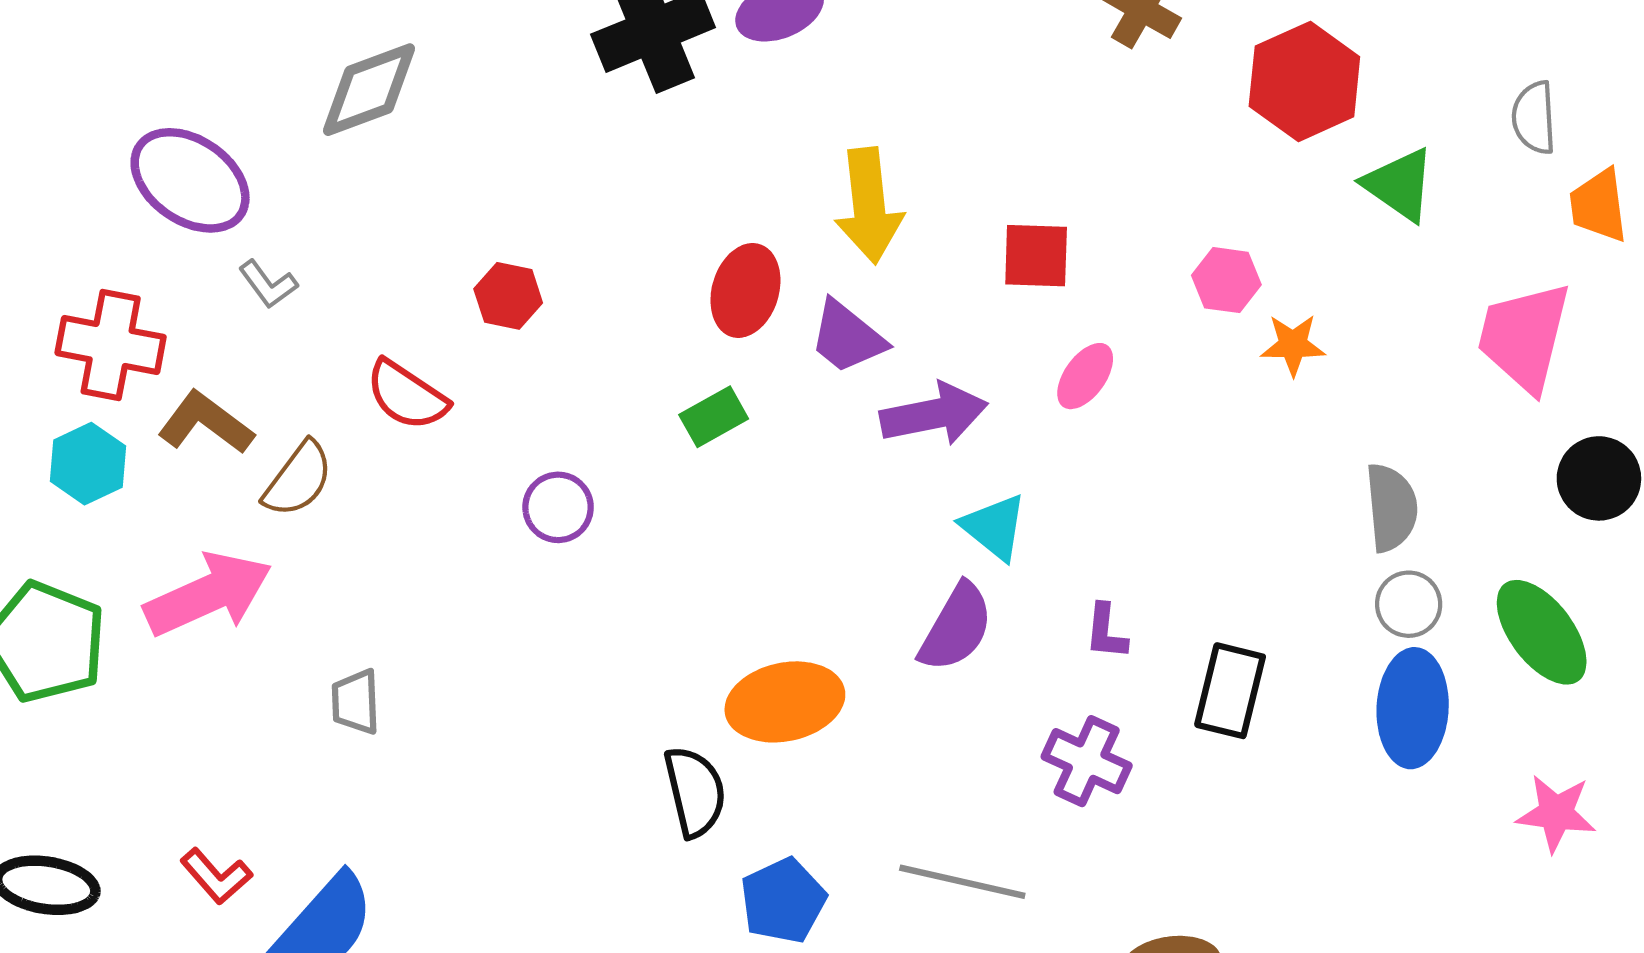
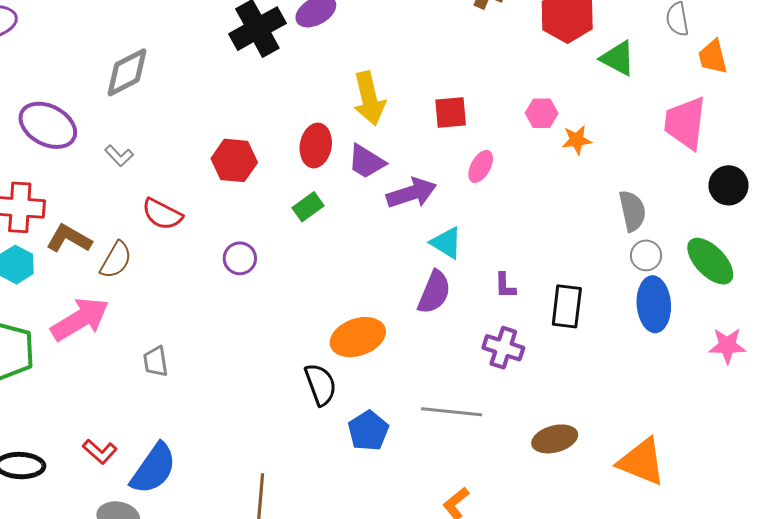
gray L-shape: (268, 284) -> (119, 156), moved
red hexagon: (508, 296) -> (234, 160), moved, size x1.4

